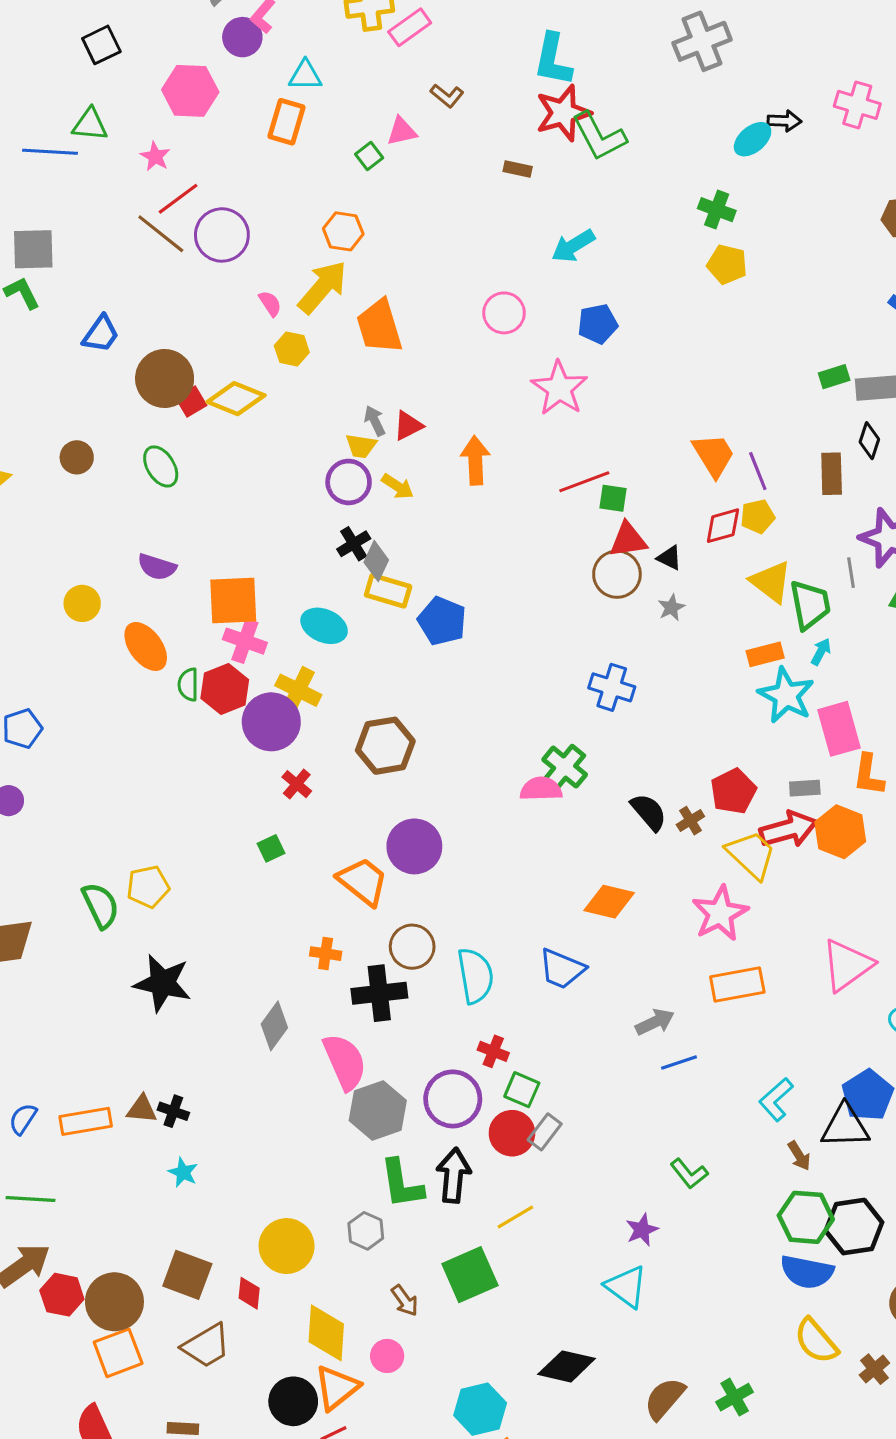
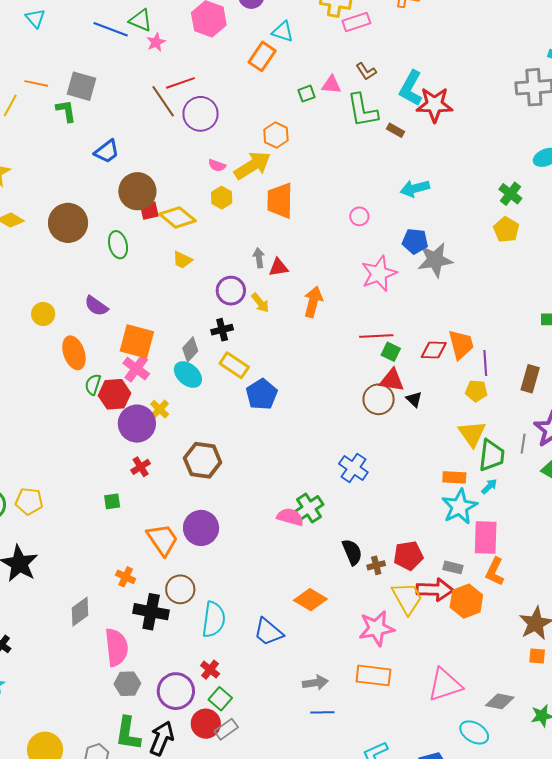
cyan L-shape: (553, 60) -> (411, 88), moved
green L-shape: (599, 136) -> (362, 110), moved
pink star: (155, 156) -> (156, 42), moved
pink semicircle: (270, 304) -> (217, 165), turned 126
pink circle: (504, 313) -> (359, 216), size x0.7
yellow trapezoid: (361, 446) -> (182, 260), moved
brown circle: (77, 457) -> (68, 223), size x1.8
red diamond: (723, 526) -> (434, 350), moved
gray diamond: (376, 561) -> (190, 350), moved
gray star: (671, 608) -> (435, 260), moved, size x2.0
yellow cross: (298, 690) -> (160, 409), size x0.7
gray hexagon: (378, 1111) -> (127, 684), size x0.7

